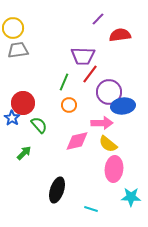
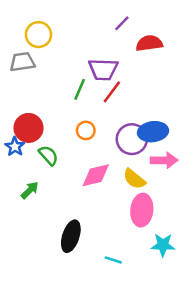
yellow circle: (13, 28) -> (38, 35), moved
green line: (64, 82) -> (80, 89), moved
purple circle: (109, 92) -> (132, 139), moved
pink arrow: (102, 123) -> (164, 160), moved

